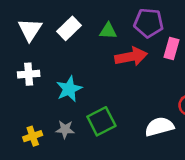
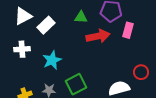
white rectangle: (69, 28) -> (46, 25), moved
white triangle: (30, 30) -> (23, 16), turned 30

